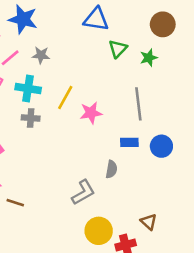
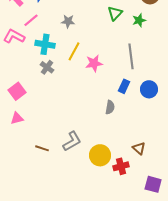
gray star: (41, 55) -> (68, 21), moved
gray cross: (31, 118) -> (47, 67), turned 32
blue rectangle: (129, 142) -> (124, 86), turned -64
gray L-shape: (83, 192) -> (72, 141), moved
brown line: (15, 203) -> (42, 148), moved

